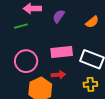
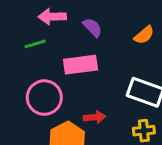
purple semicircle: (59, 16) -> (93, 27), turned 104
pink rectangle: (62, 52) -> (81, 65), moved

